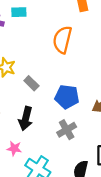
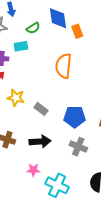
black arrow: (26, 119) -> (40, 141), turned -100
gray cross: (67, 130) -> (78, 147), turned -30

